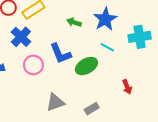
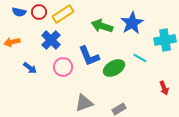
green arrow: (74, 22) -> (102, 26), size x1.5
cyan line: (107, 47) -> (140, 58), moved
red arrow: (127, 87) -> (164, 88), moved

